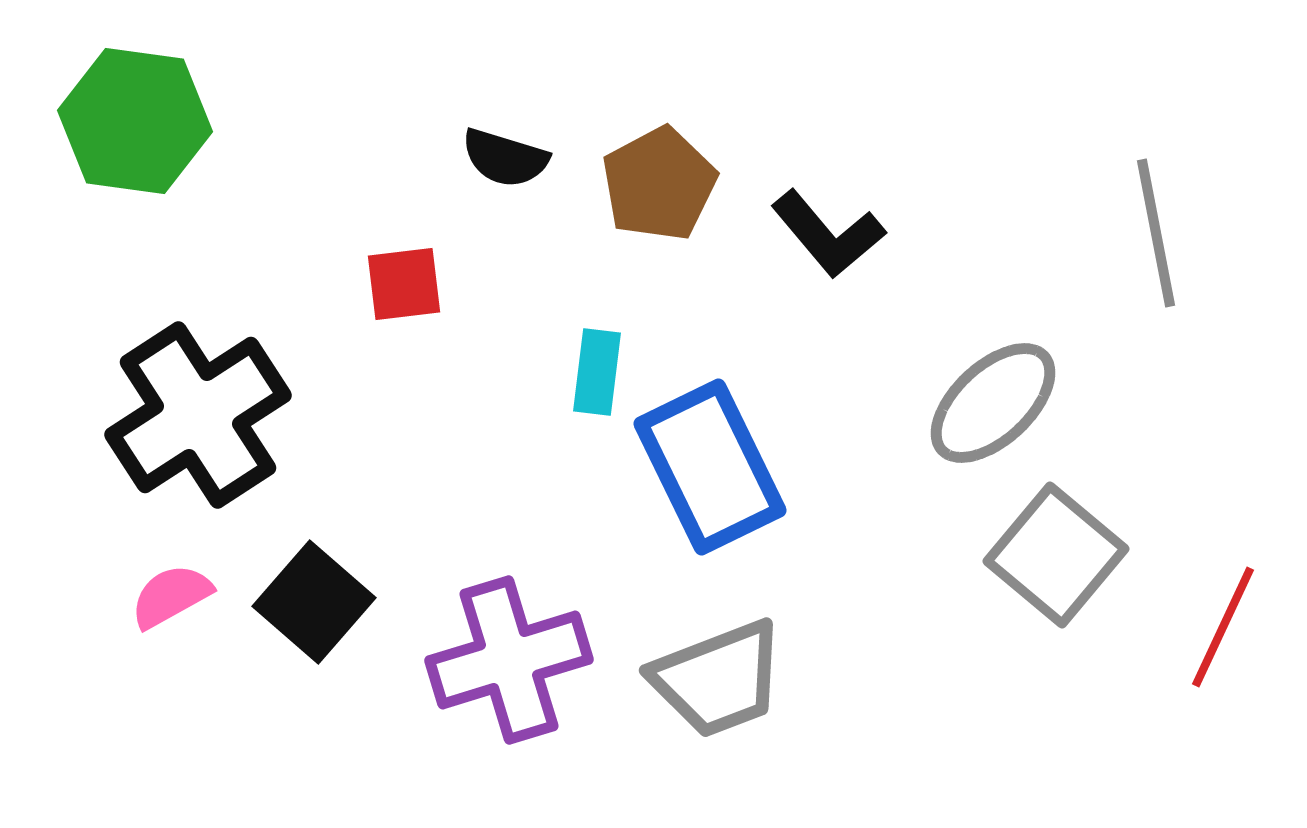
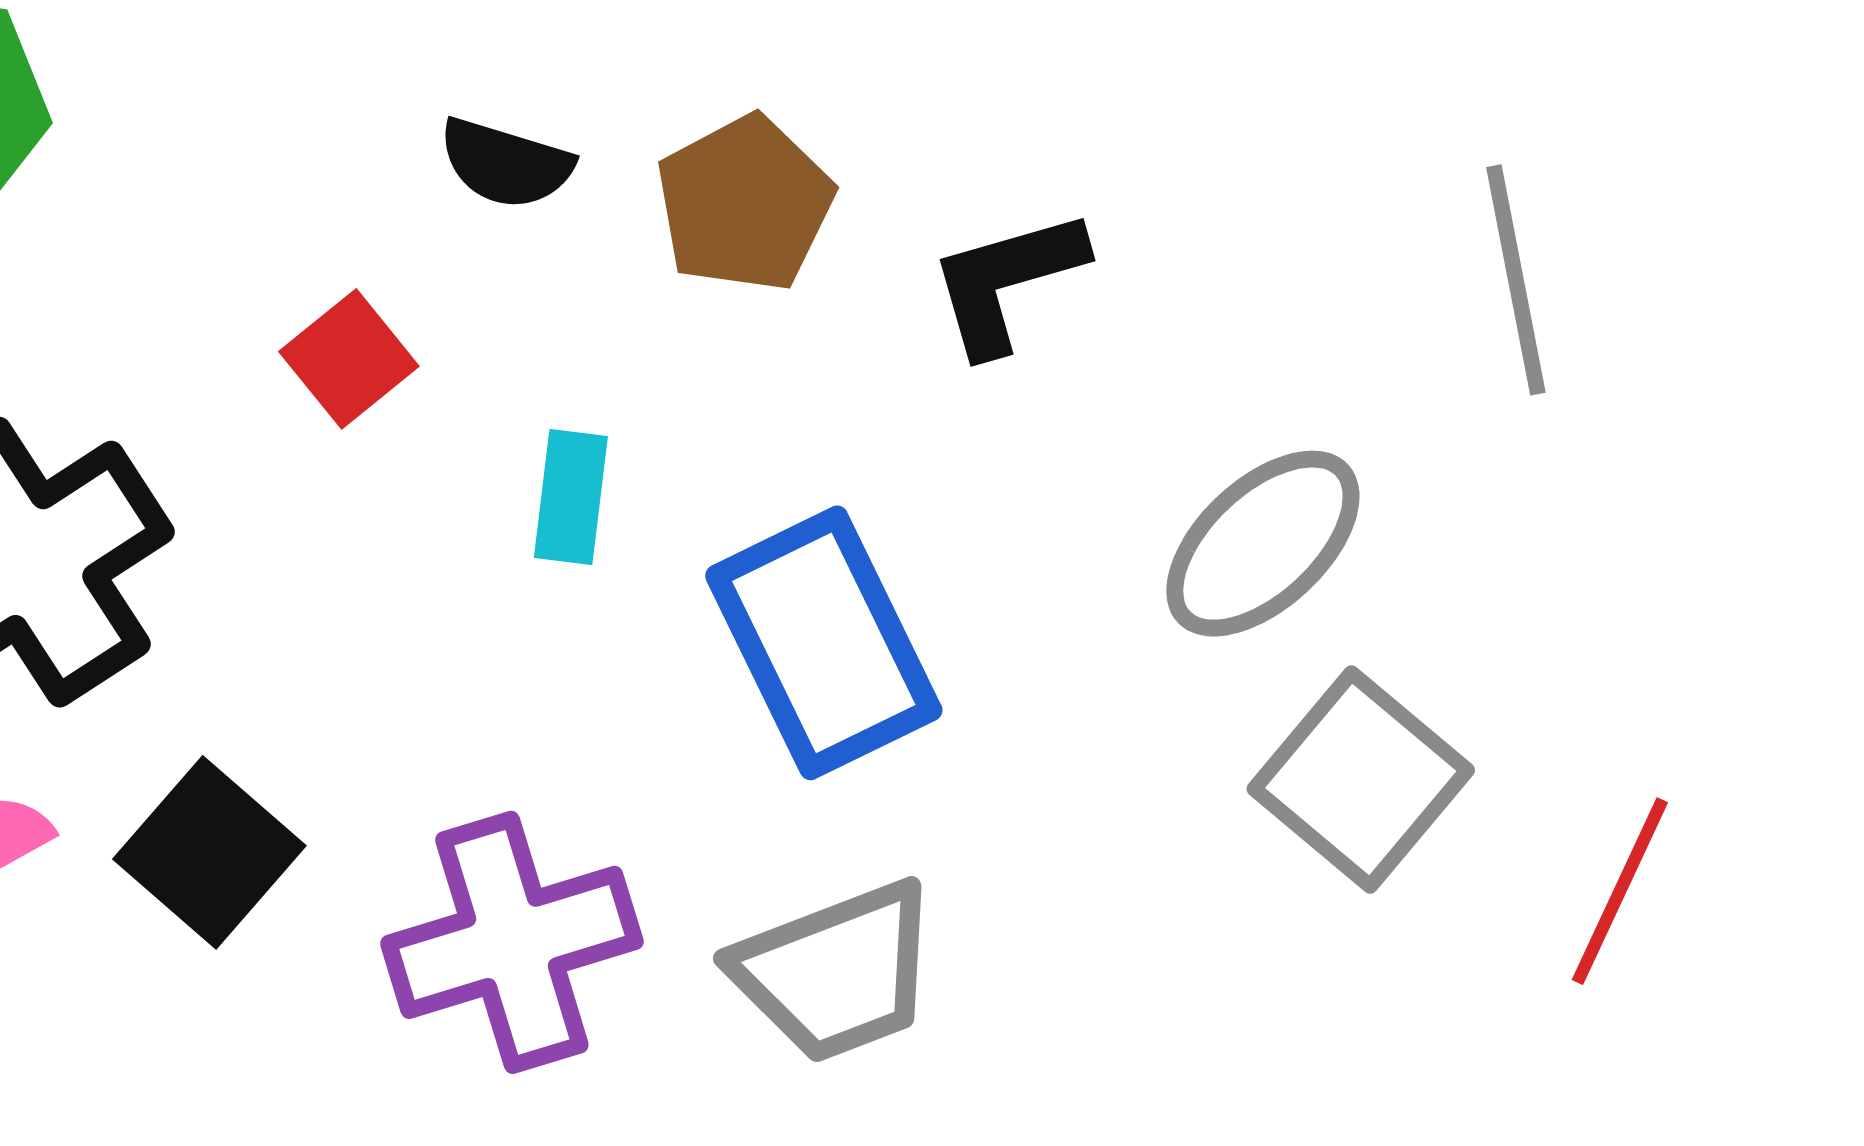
black L-shape: (828, 234) -> (1007, 281), turned 114
red square: (404, 284) -> (349, 359), turned -32
cyan rectangle: (597, 372) -> (571, 497), moved

